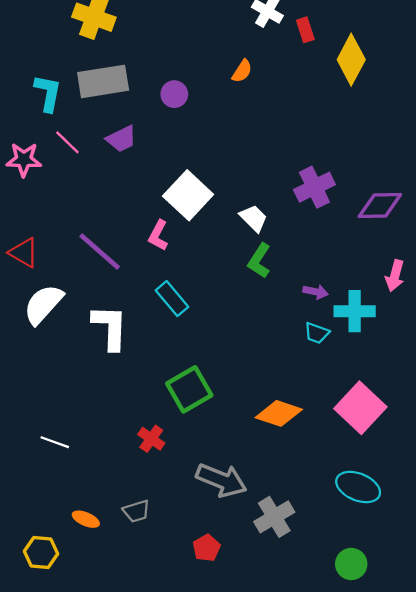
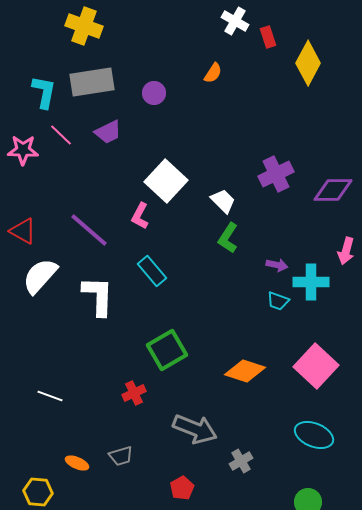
red cross: (151, 439) -> (134, 393), turned 30
gray cross: (274, 517) -> (241, 461), size x0.7

